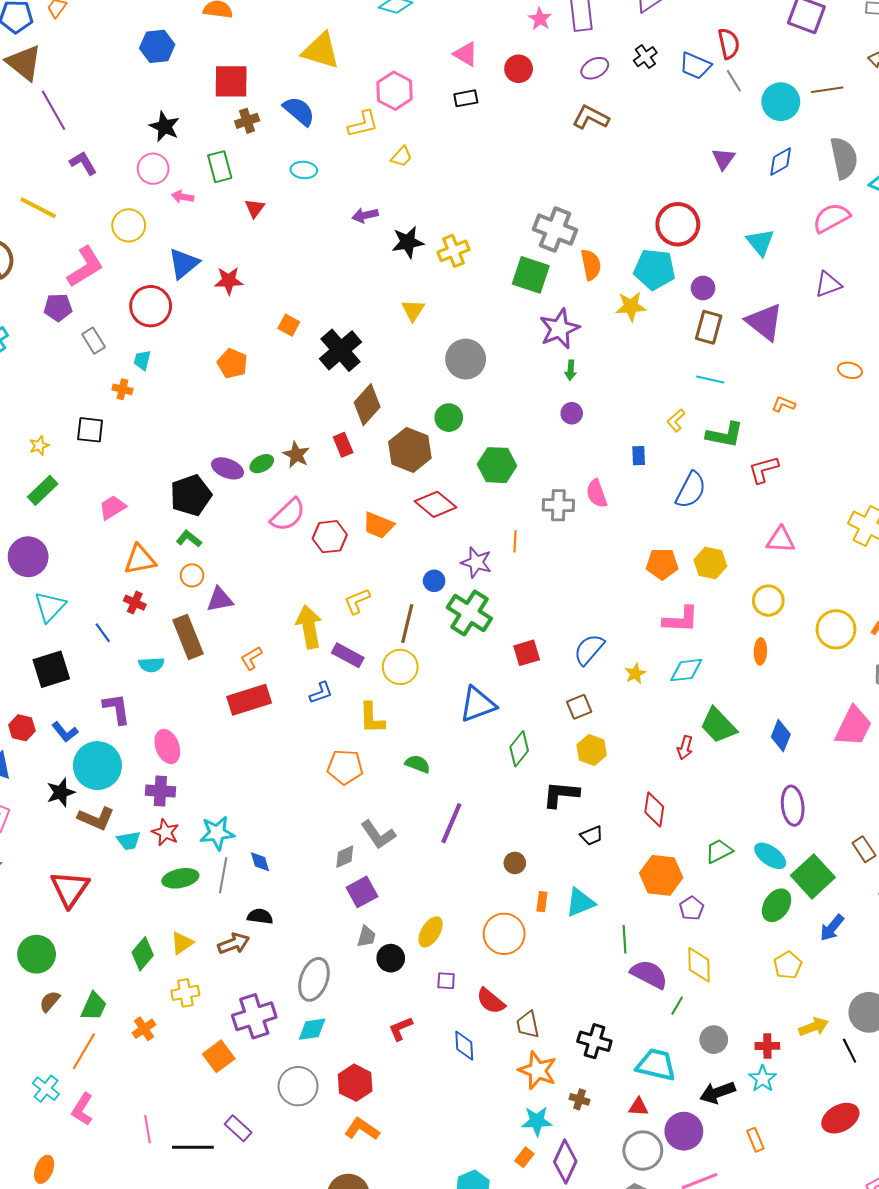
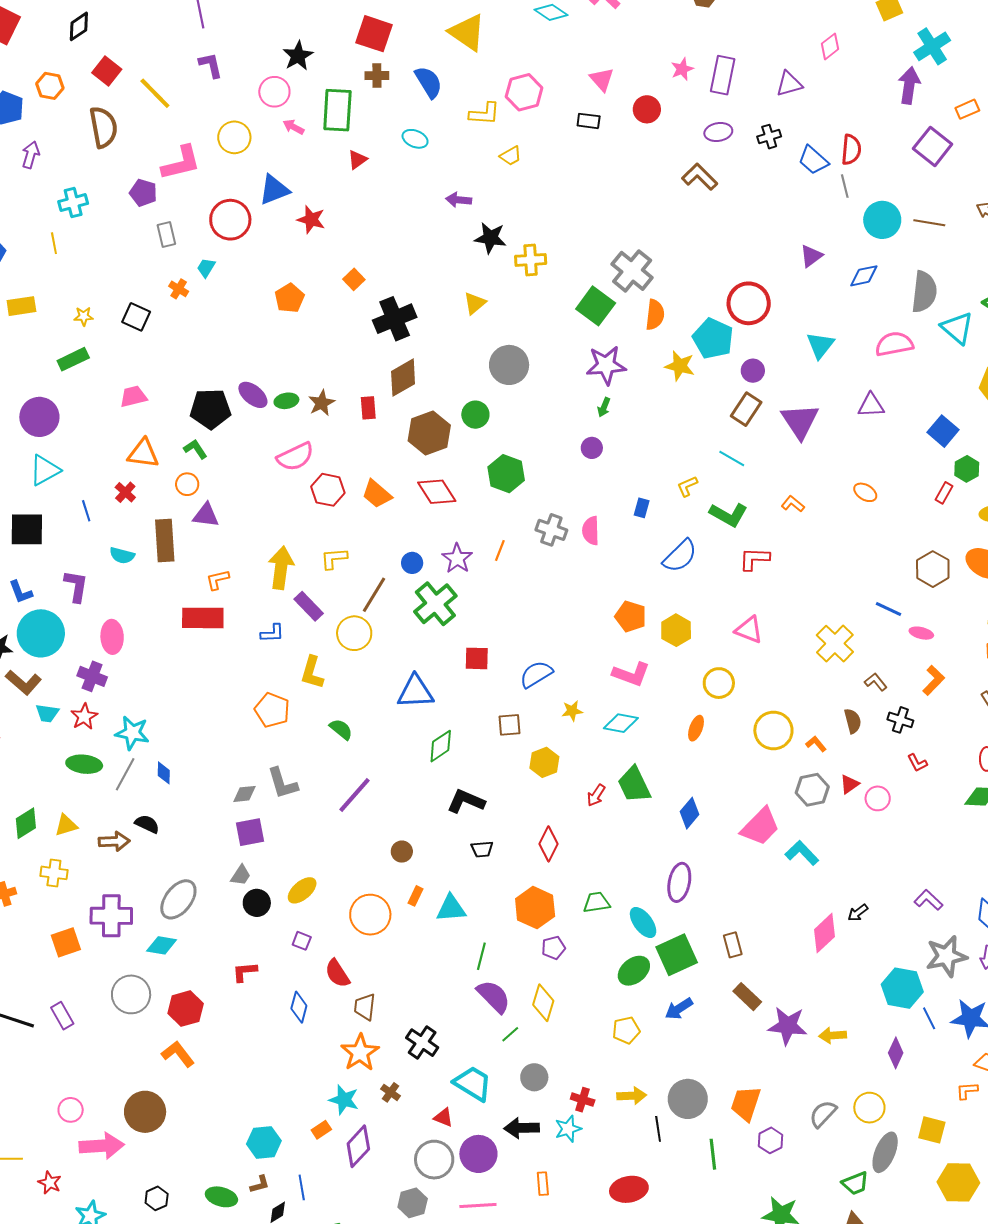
green rectangle: (220, 167) -> (337, 110), size x1.4
yellow hexagon: (592, 750) -> (544, 762), moved

